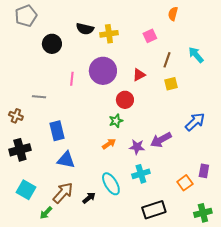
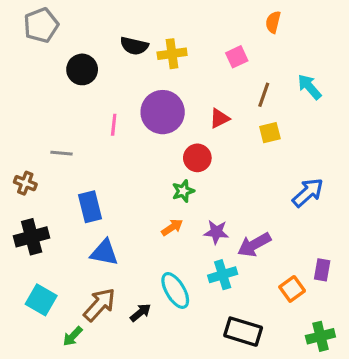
purple arrow: (161, 140) -> (254, 245), moved
black rectangle: (154, 210) -> (243, 332), turned 35

